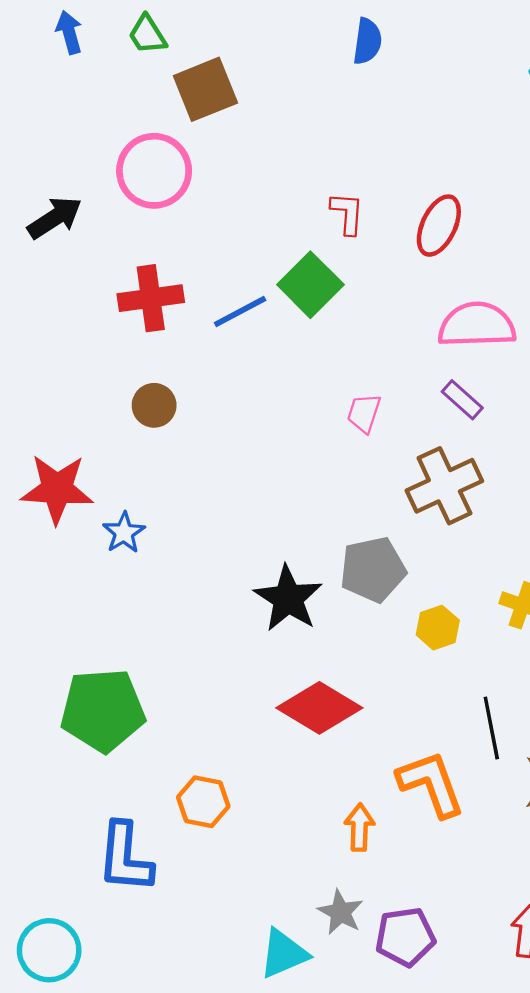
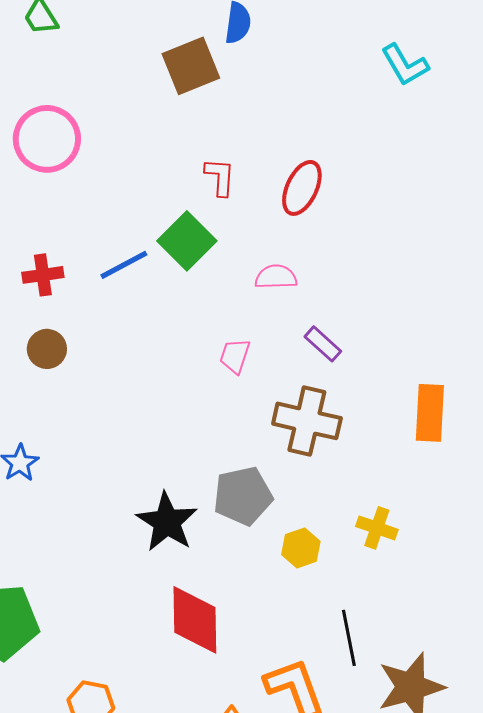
brown square: (205, 89) -> (191, 66), moved
red cross: (151, 298) -> (43, 275), moved, size x0.7
pink semicircle: (477, 325) -> (276, 277), moved, size x0.6
brown cross: (444, 486) -> (307, 421), turned 38
red diamond: (319, 708) -> (195, 620), turned 58

